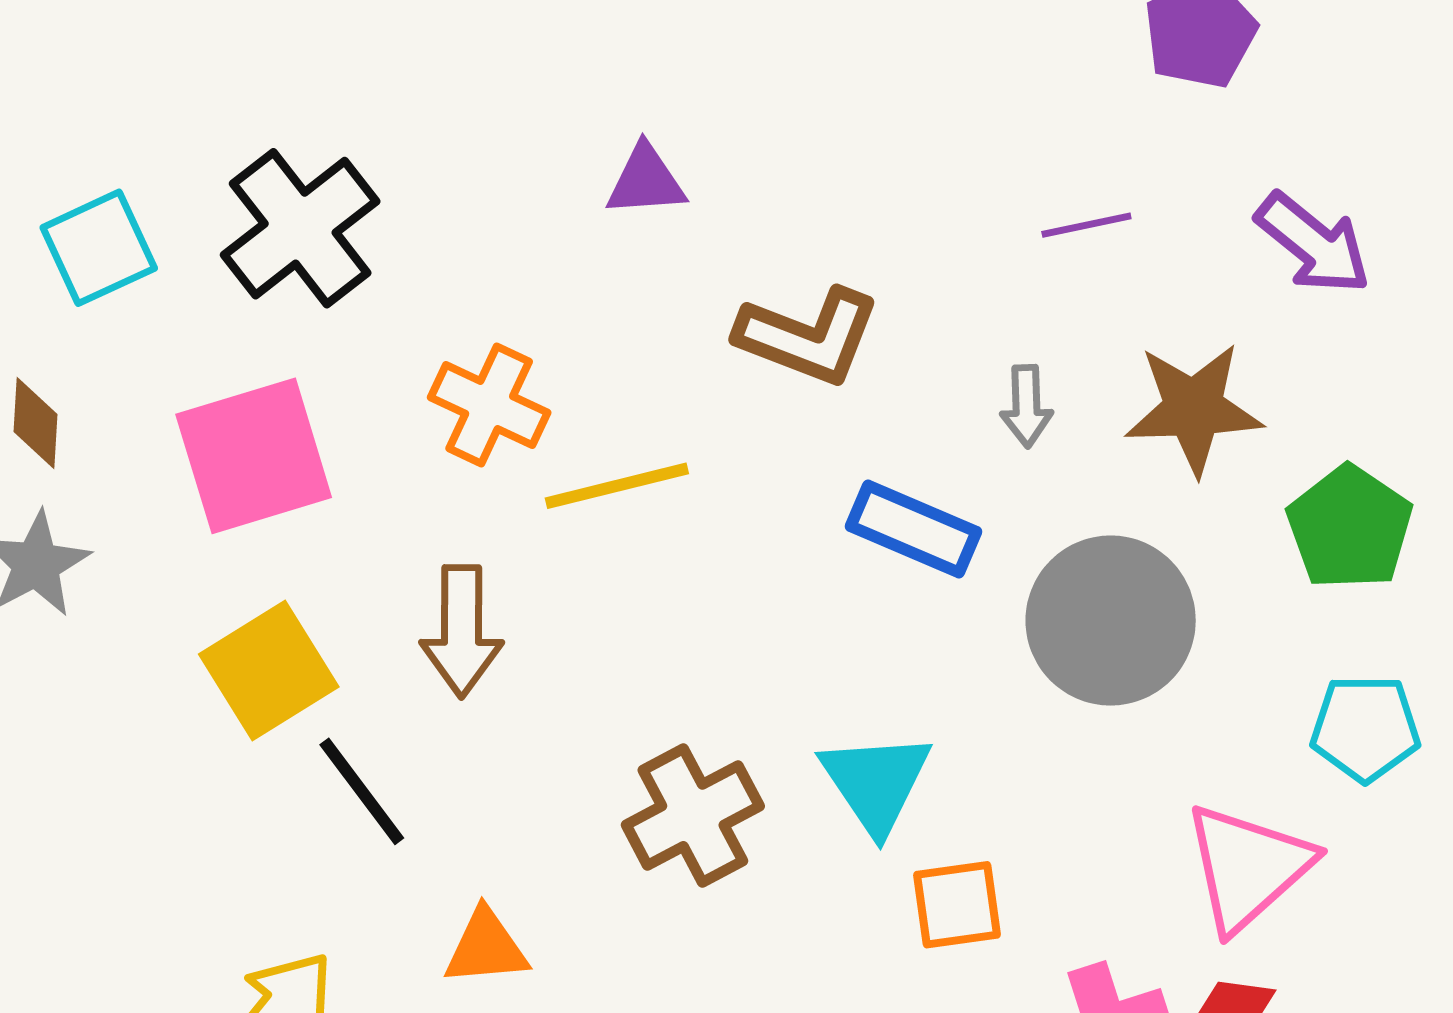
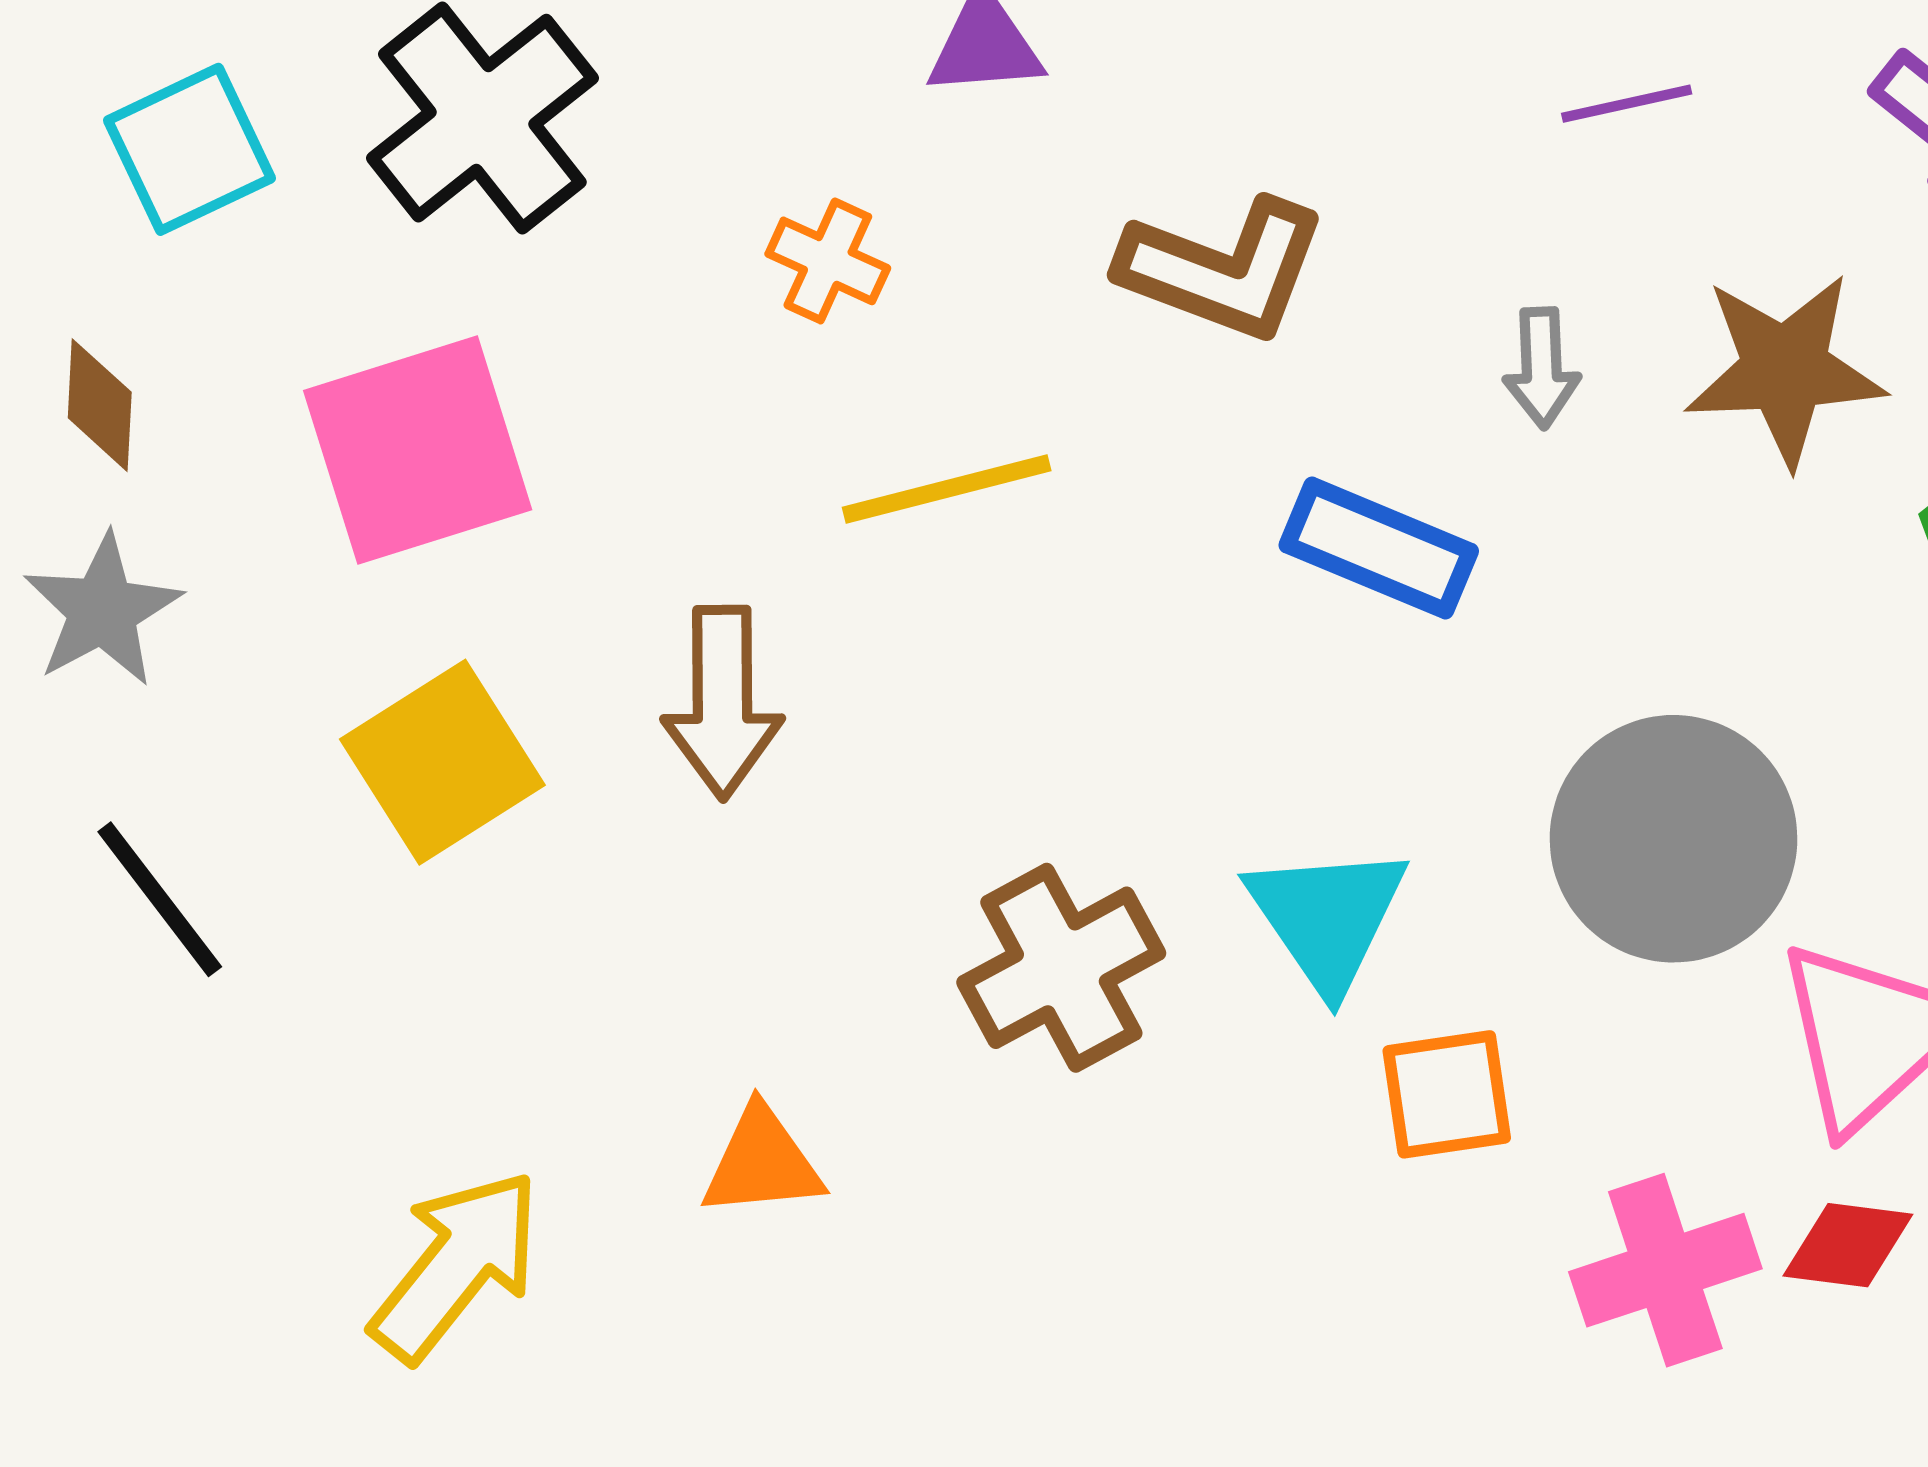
orange cross: (489, 405) -> (828, 261), moved, size x0.7
gray circle: (1111, 621) -> (1673, 839), moved
black line: (362, 791) -> (160, 899), moved

